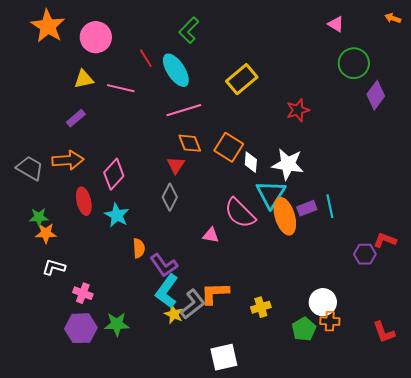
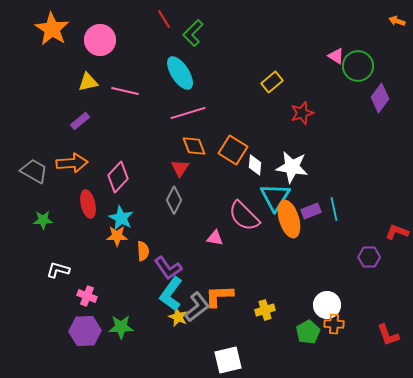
pink triangle: (336, 24) -> (336, 56), moved
red line: (146, 58) -> (164, 19), moved
yellow rectangle: (242, 79) -> (272, 82), moved, size x0.7
orange star: (46, 233) -> (117, 236), moved
red L-shape: (385, 240) -> (397, 232), moved

